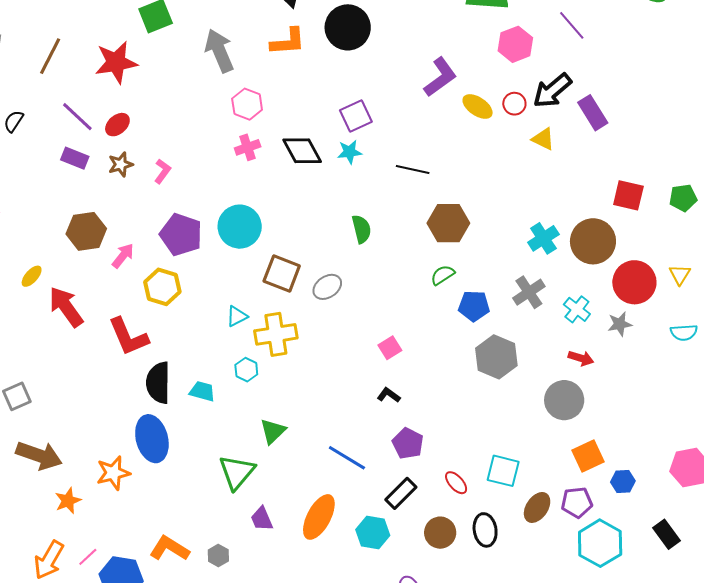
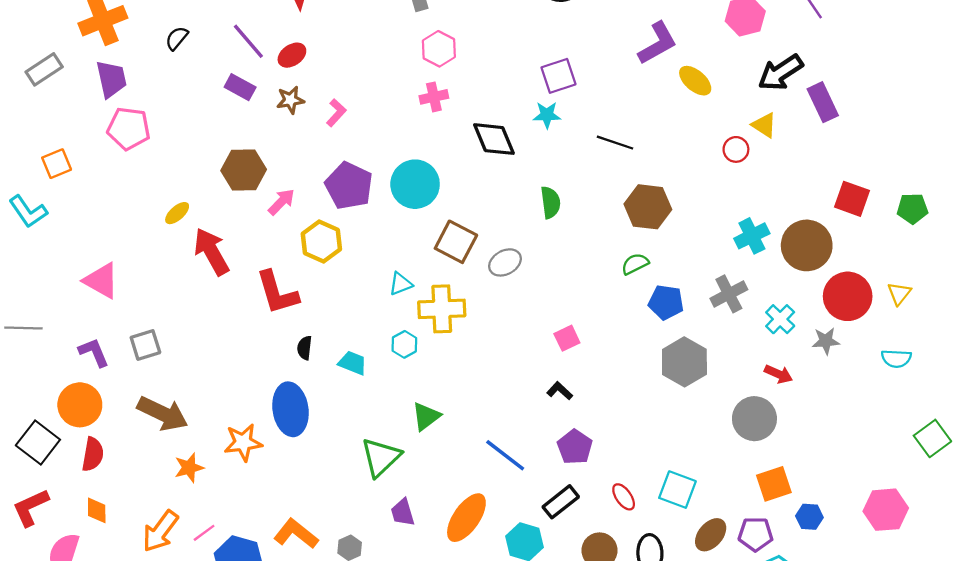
red circle: (514, 104) -> (736, 149), moved
black diamond: (302, 151) -> (494, 139), moved
black semicircle: (158, 383) -> (305, 348), size x0.5

